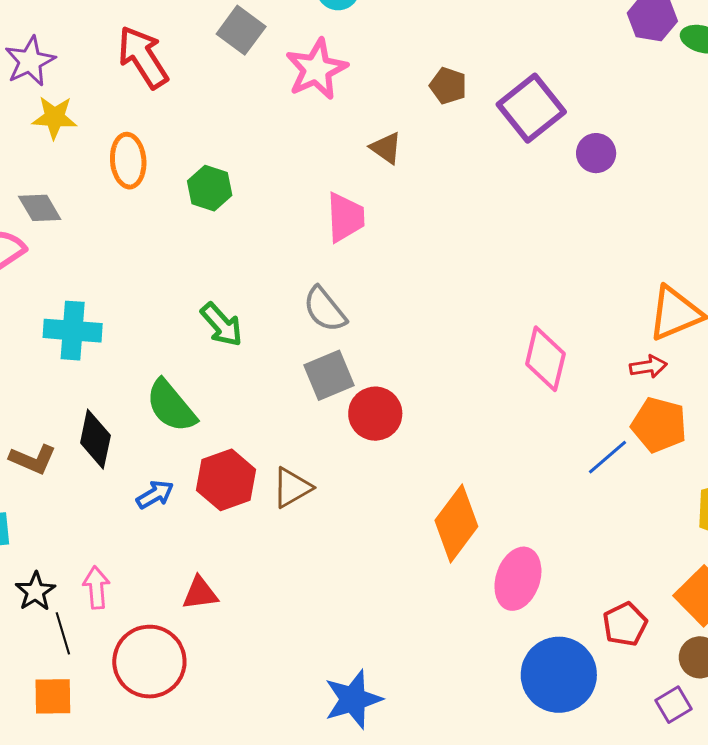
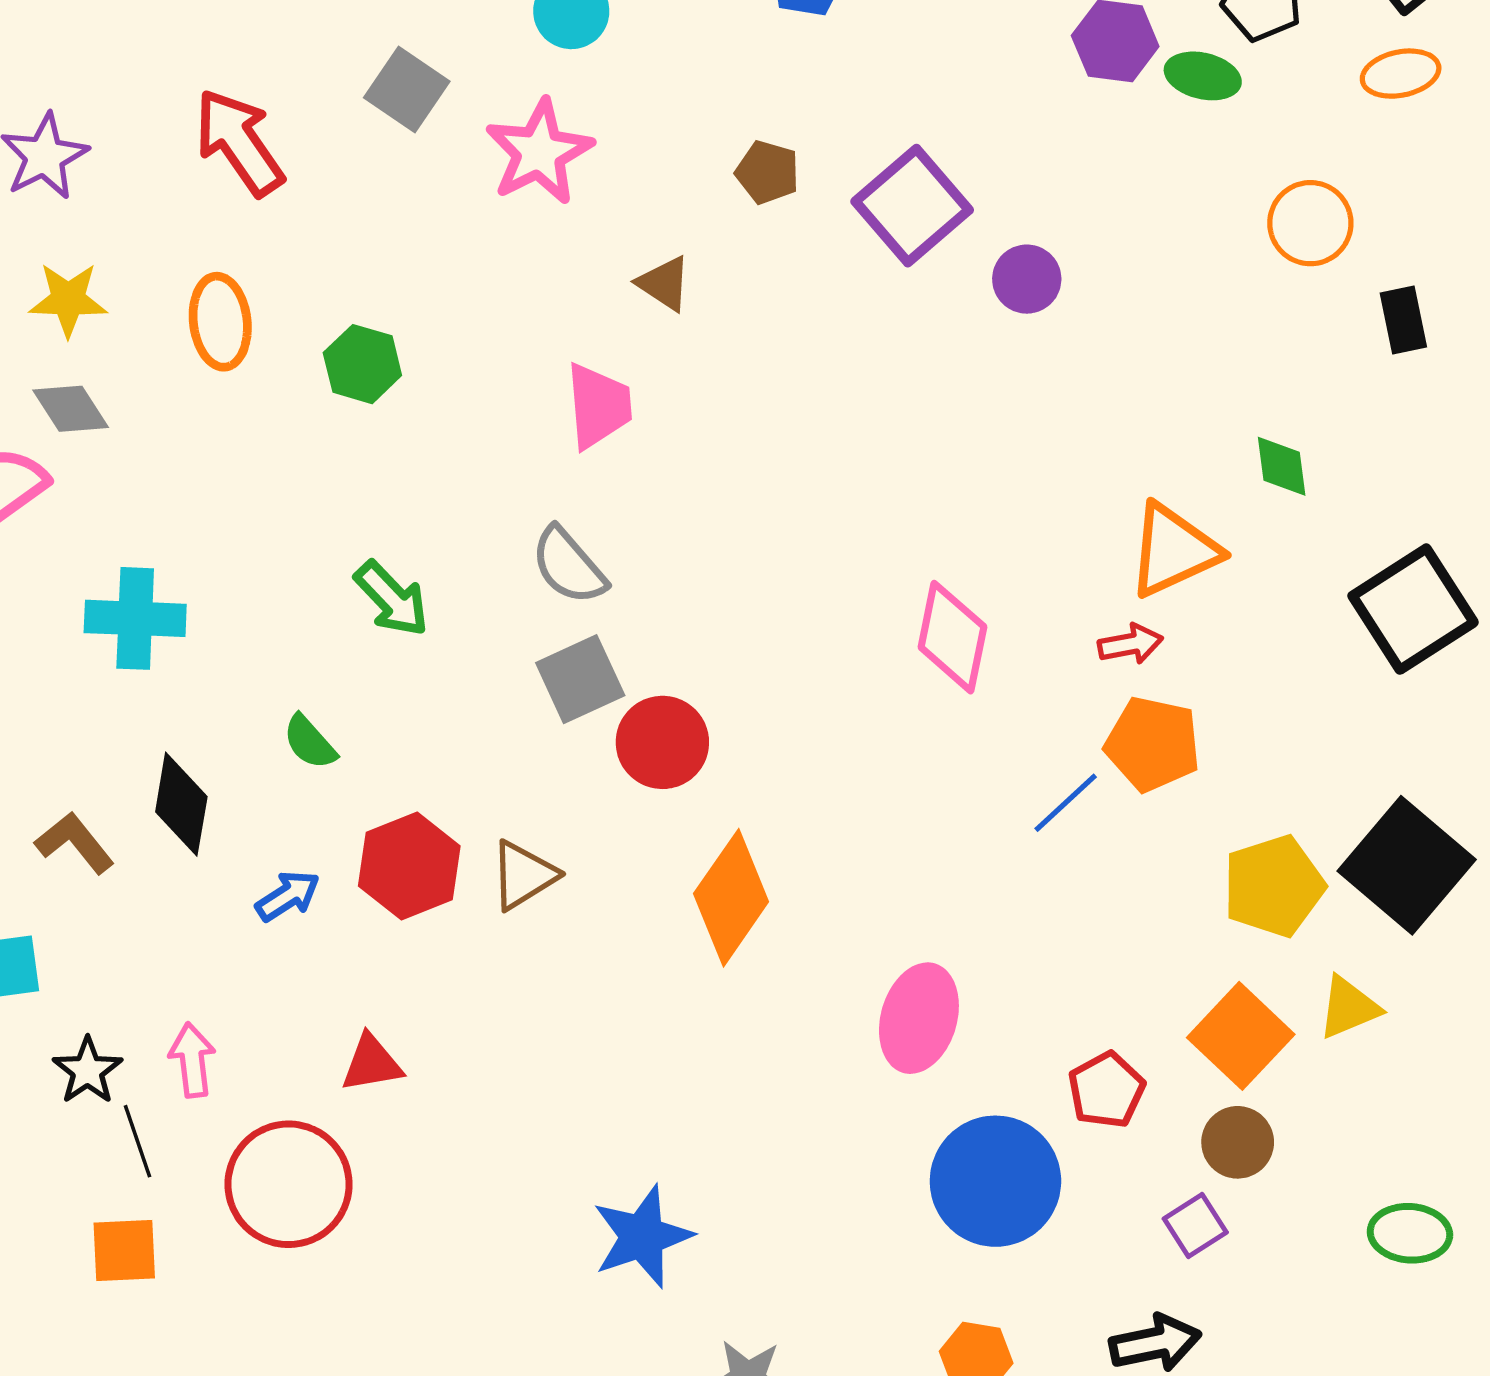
yellow star: (54, 117) -> (68, 300), moved
green semicircle: (171, 406) -> (310, 742), size x0.6
brown L-shape: (33, 459) -> (75, 843), turned -150
orange diamond: (456, 523) -> (731, 898), moved

